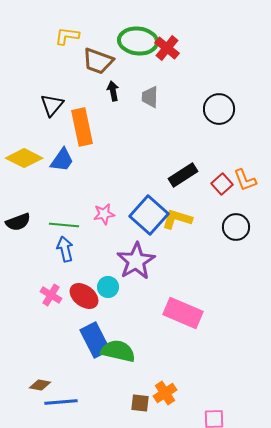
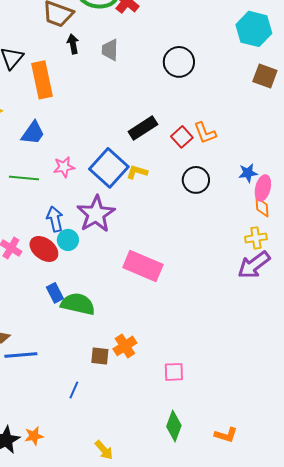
blue trapezoid: (62, 160) -> (33, 133), moved
yellow L-shape: (177, 219) -> (137, 172), size x0.7
blue arrow: (65, 249) -> (55, 219), moved
blue rectangle: (95, 340) -> (55, 293), size x0.6

